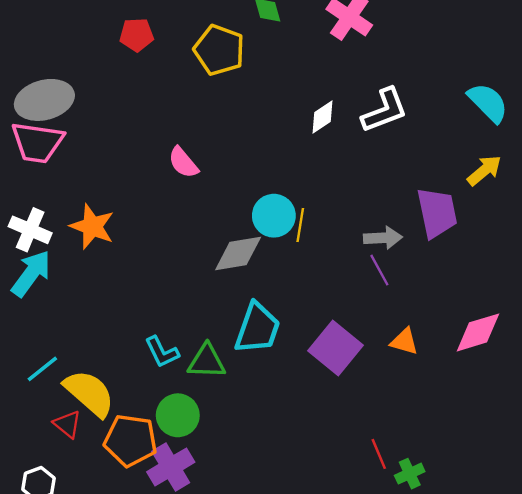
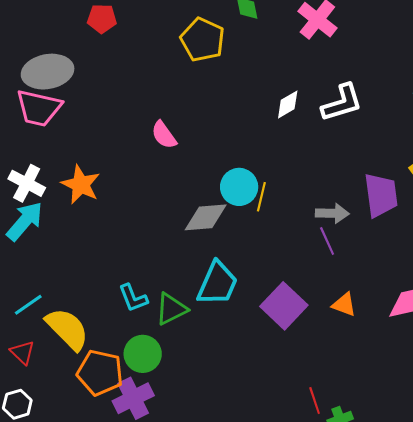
red pentagon: (137, 35) -> (102, 19), moved
green triangle: (207, 361) -> (171, 309), turned -33
red triangle: (67, 424) -> (22, 352), moved

